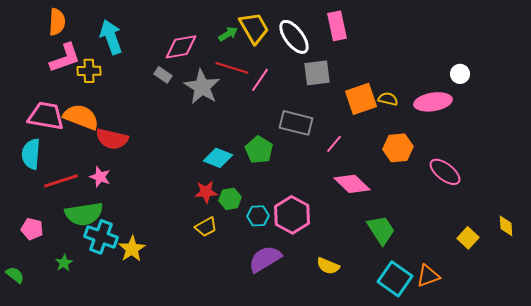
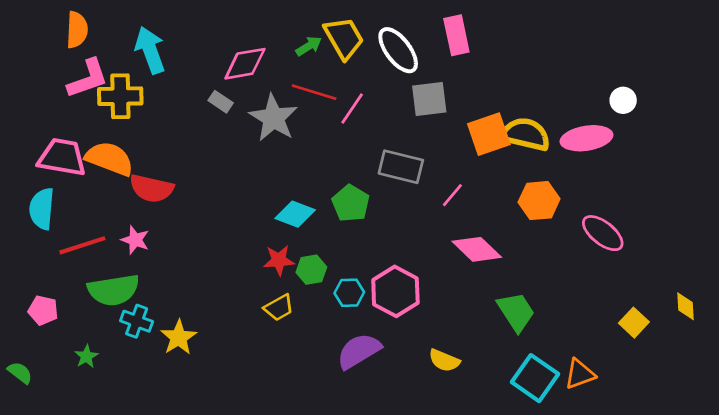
yellow cross: (89, 71) -> (120, 96), size x1.4
yellow semicircle: (388, 99) -> (526, 134), size x1.8
cyan cross: (101, 237) -> (137, 321), size x0.7

